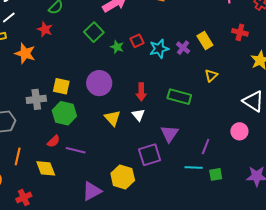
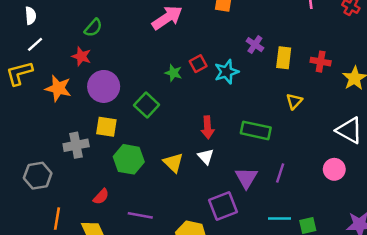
green square: (94, 32) -> (147, 105), moved
red cross: (240, 32) -> (321, 62), moved
yellow rectangle: (205, 41) -> (284, 58), turned 42
purple cross: (183, 48) -> (255, 45), moved
purple circle: (99, 83) -> (104, 86), moved
green hexagon: (64, 113) -> (129, 159), moved
purple line: (206, 147) -> (280, 173), moved
purple line: (76, 150) -> (140, 215), moved

